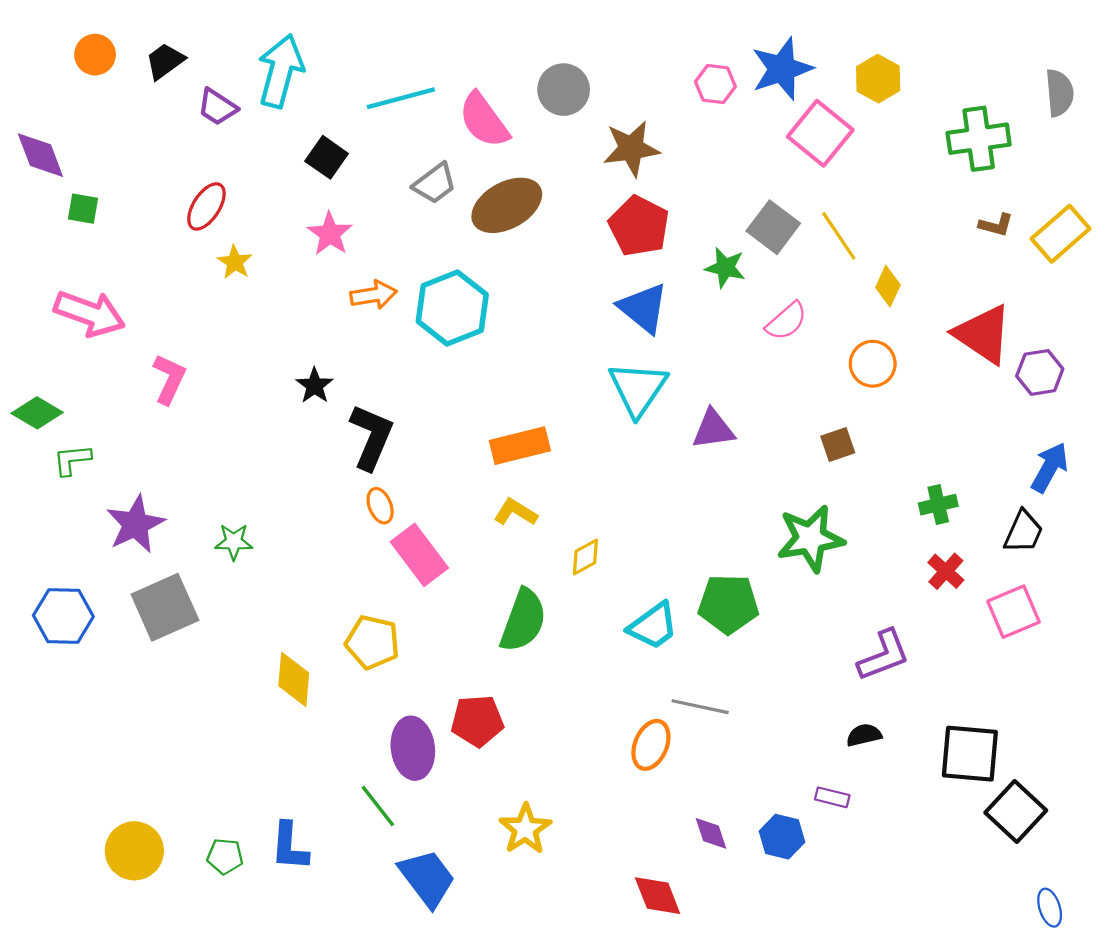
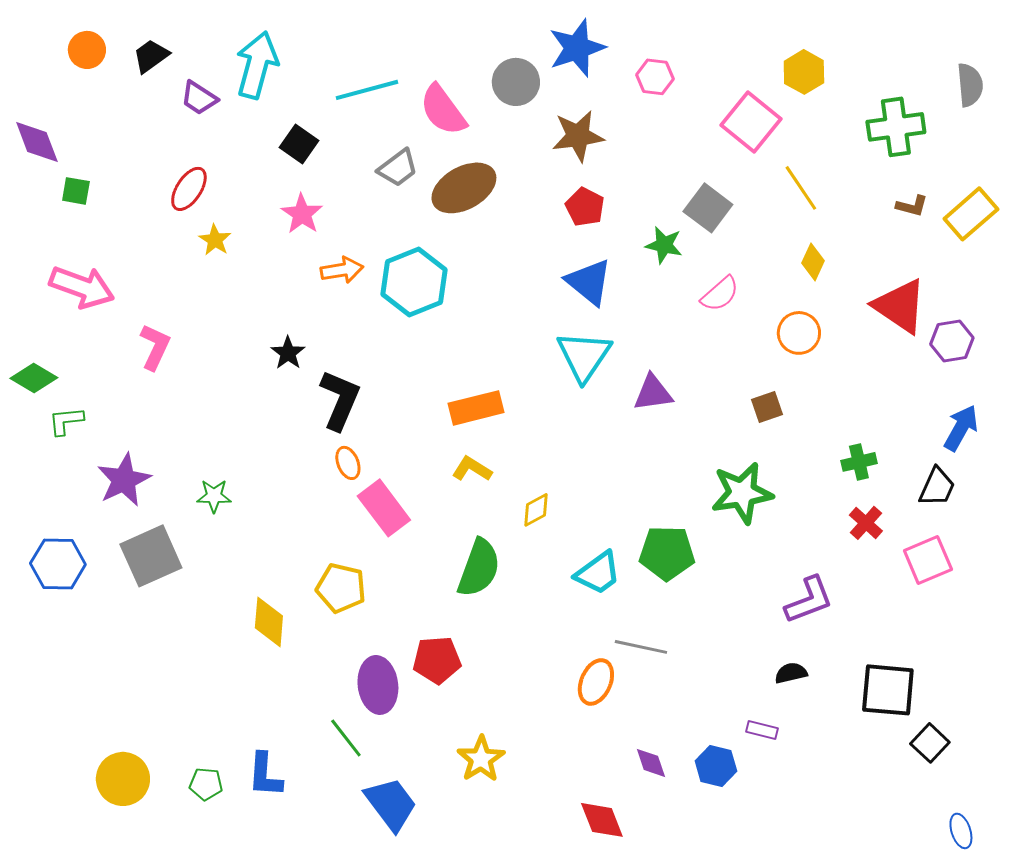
blue star: (782, 69) -> (577, 48), moved
red pentagon: (639, 226) -> (585, 207), size x0.7
yellow line: (839, 236) -> (801, 188), moved
black square: (1016, 811) -> (930, 743), size x0.7

